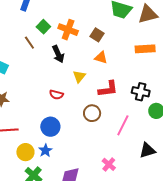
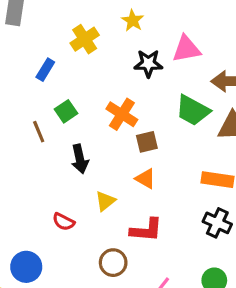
orange cross: (68, 30) -> (122, 114), moved
brown square: (97, 35) -> (147, 142), turned 32
black cross: (141, 92) -> (217, 223), moved
blue circle: (50, 127) -> (26, 267), moved

